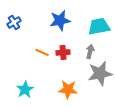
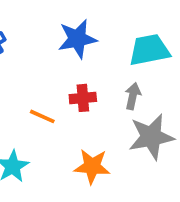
orange line: (42, 52) -> (42, 116), moved

